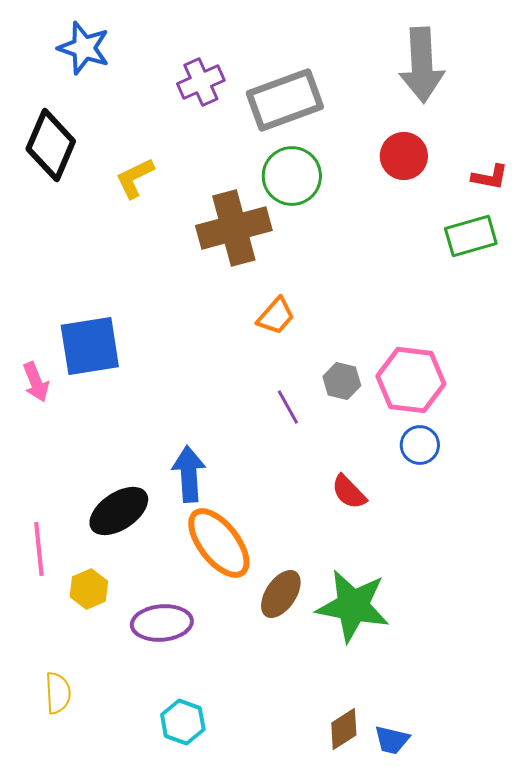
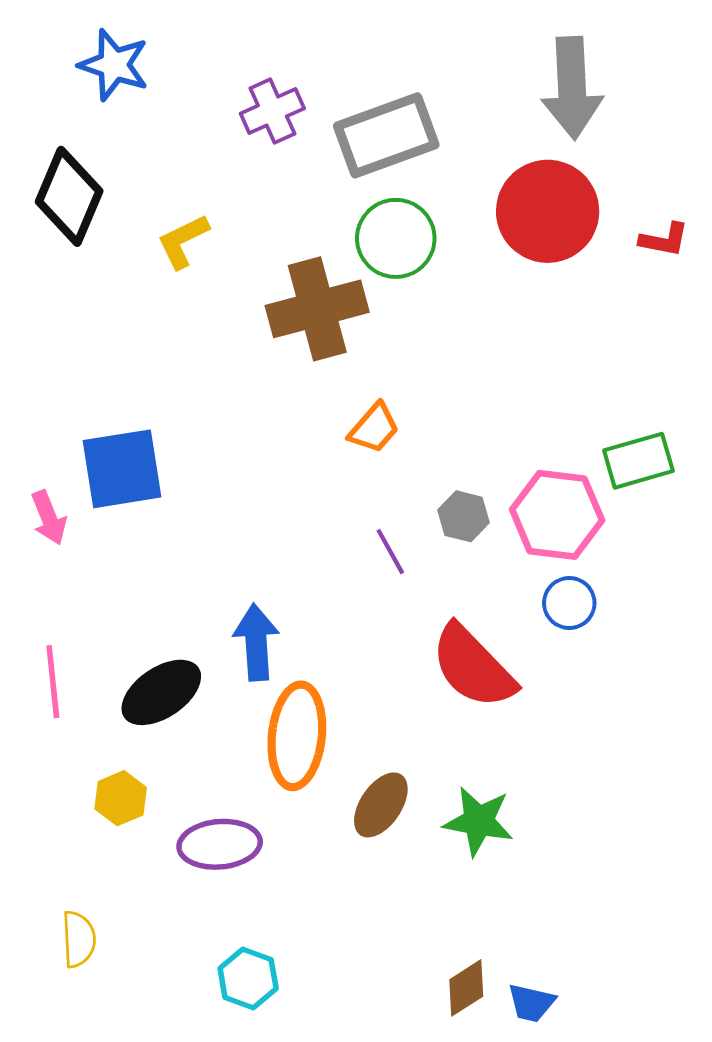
red circle: (404, 156) -> (548, 211), size x1.6
green rectangle: (471, 236) -> (638, 461), moved
red semicircle: (349, 492) -> (473, 667), size x1.8
orange ellipse: (219, 543) -> (297, 736), turned 44
pink line: (39, 549) -> (53, 682), moved
green star: (353, 606) -> (478, 821), size x0.7

